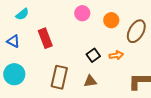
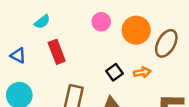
cyan semicircle: (22, 14) -> (42, 22), moved
orange circle: (111, 20) -> (136, 30), size x1.5

